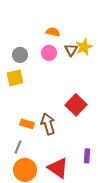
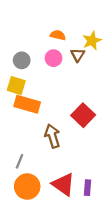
yellow star: (84, 47) -> (92, 41), moved
yellow square: (15, 78) -> (16, 86), turned 30
orange rectangle: (27, 124) -> (27, 104), moved, size x1.6
purple rectangle: (87, 156) -> (88, 188), moved

